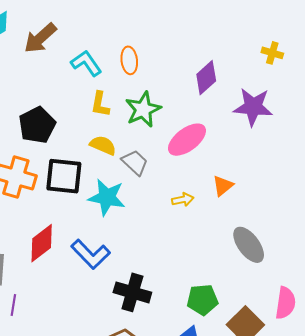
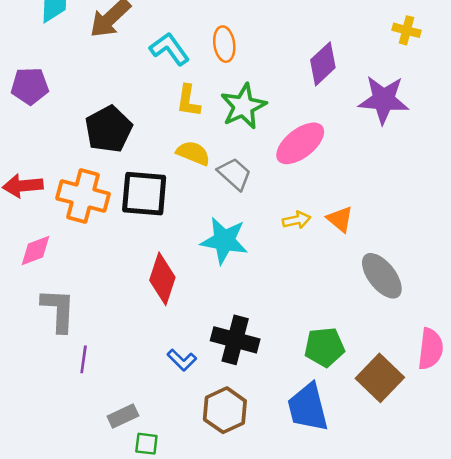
orange triangle: (223, 186) -> (340, 219), moved, turned -40
cyan star: (107, 197) -> (224, 241), moved
red diamond: (42, 243) -> (162, 279), moved, turned -33
blue L-shape: (91, 254) -> (182, 360), moved, size x0.6

